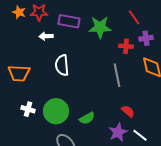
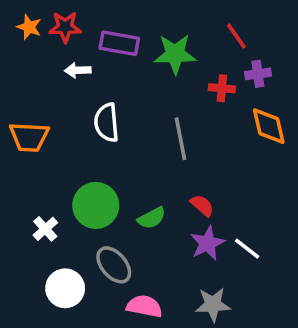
gray line: (117, 75) -> (180, 139), moved
white cross: (28, 109) -> (45, 229), moved, turned 32
red semicircle: (128, 111) -> (202, 205), moved

